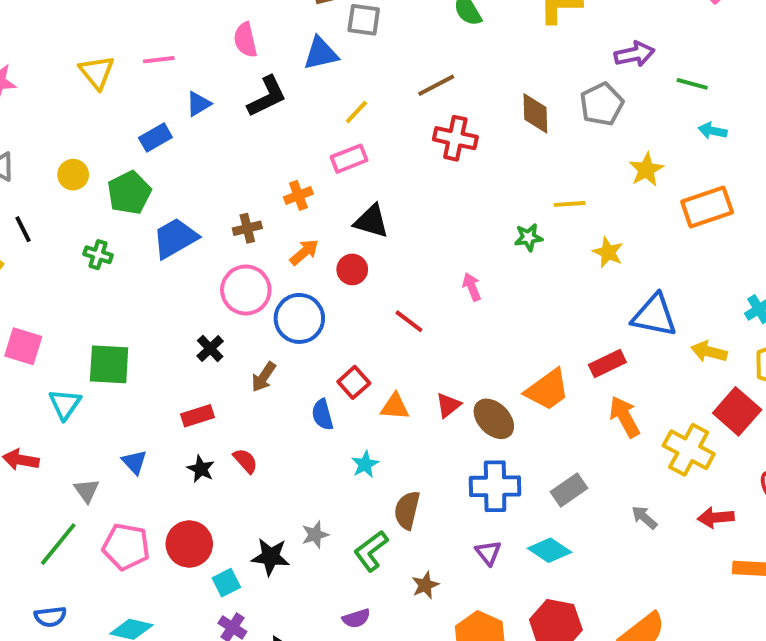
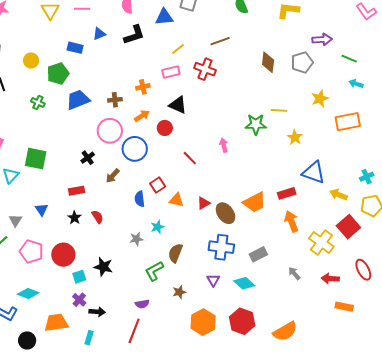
blue rectangle: (155, 138) -> (75, 48), turned 35
red cross: (455, 138) -> (205, 69), moved
green star: (529, 237) -> (256, 124), size x1.5
gray star: (315, 535) -> (136, 239), moved

